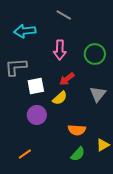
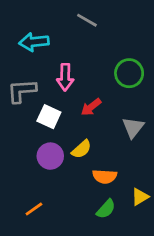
pink arrow: (60, 50) -> (65, 77), moved
white square: (36, 86) -> (49, 117), turned 36
yellow semicircle: (60, 98) -> (82, 149), moved

